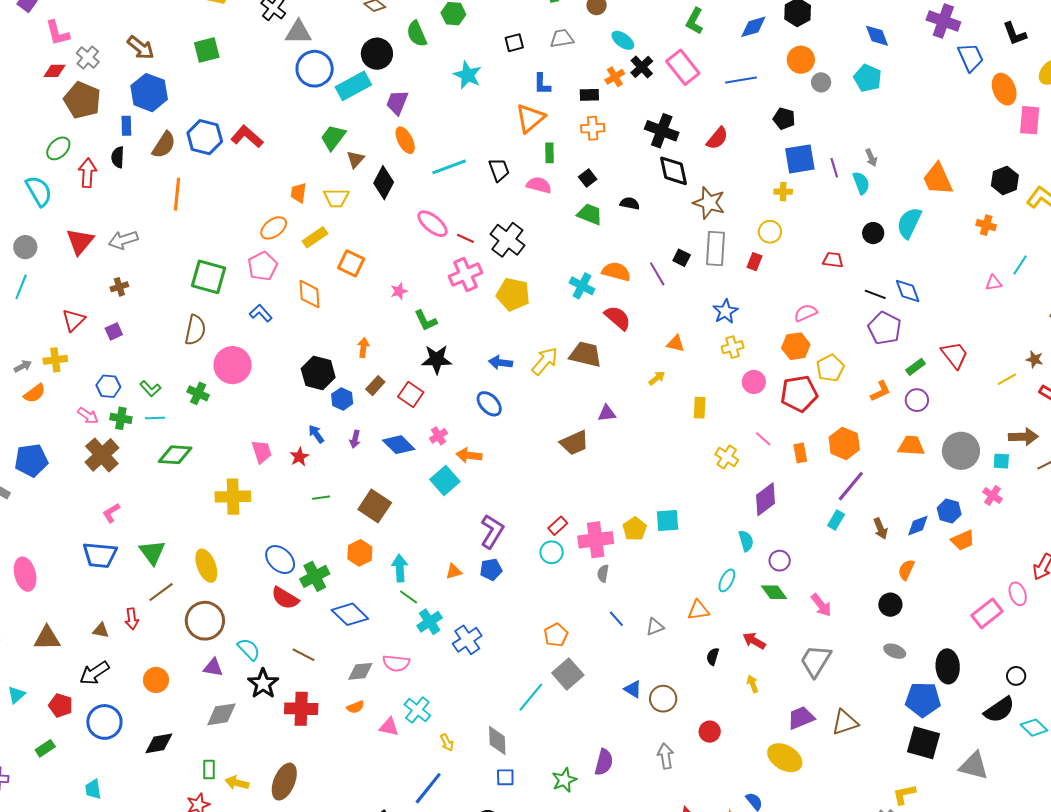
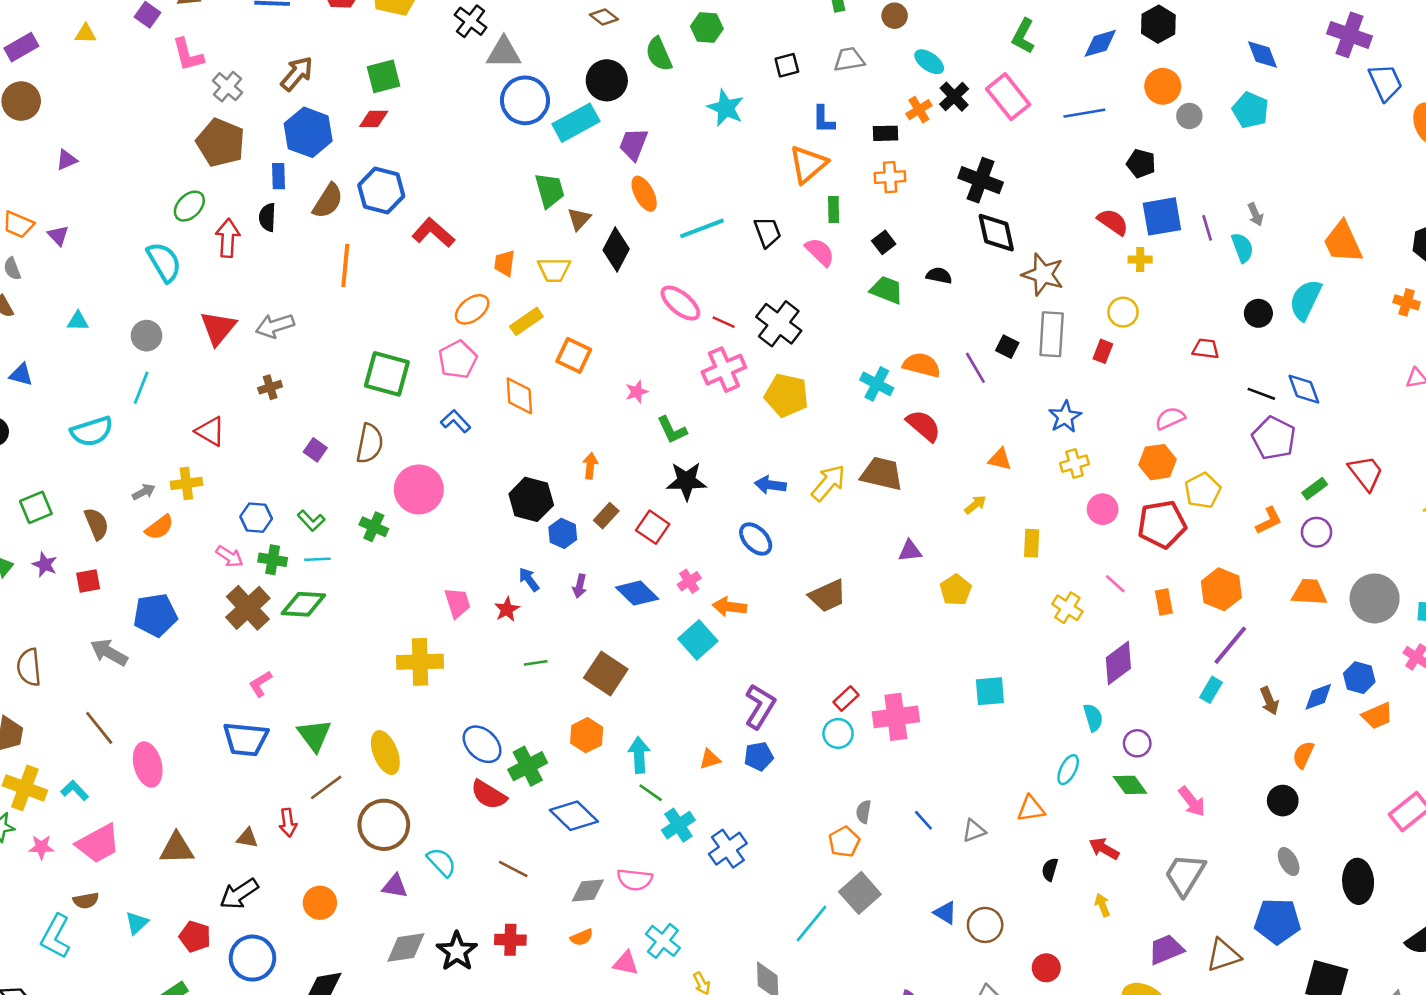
brown arrow: (141, 48) -> (297, 74), turned -88
red diamond: (55, 71) -> (374, 119), moved
red L-shape: (247, 137) -> (433, 233), moved
green trapezoid: (333, 137) -> (550, 190), turned 128
red semicircle: (717, 138) -> (1113, 222), moved, turned -95
pink semicircle: (539, 185) -> (820, 252), turned 30
red triangle: (74, 320) -> (210, 431), turned -45
purple square: (114, 331) -> (315, 450), moved, turned -30
brown trapezoid: (574, 443) -> (828, 596), moved
green diamond: (175, 455) -> (303, 604), moved
yellow pentagon: (635, 529) -> (956, 590), moved
gray semicircle: (603, 573) -> (864, 812), moved
gray ellipse: (895, 651) -> (1289, 862), turned 40
black star: (263, 684) -> (457, 951), moved
blue pentagon: (923, 700) -> (1277, 921), moved
red cross: (301, 709) -> (510, 940), size x0.7

